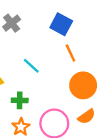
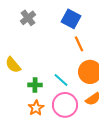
cyan line: (31, 66) -> (61, 80), moved

